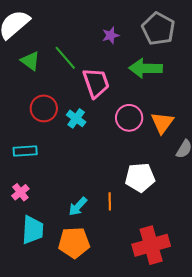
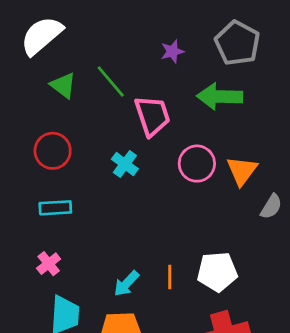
red circle: (44, 108) -> (53, 151), moved
white pentagon: (140, 177) -> (217, 272), moved

